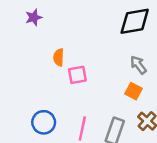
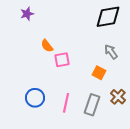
orange semicircle: (59, 57) -> (47, 46), turned -40
orange square: (133, 91) -> (99, 73), moved

